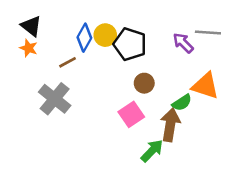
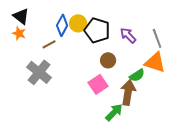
gray line: (208, 32) -> (157, 38), moved, turned 66
purple arrow: (183, 43) -> (128, 35), moved

